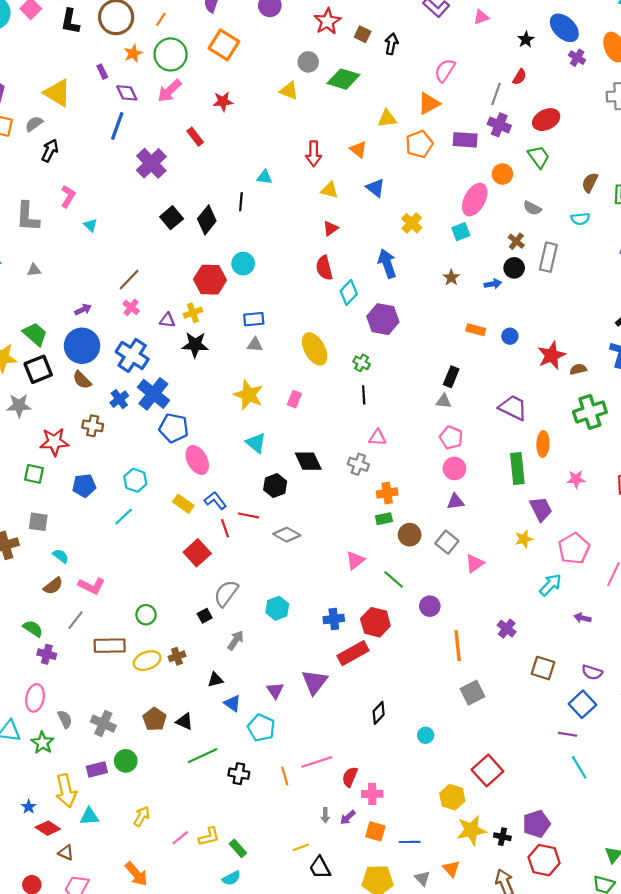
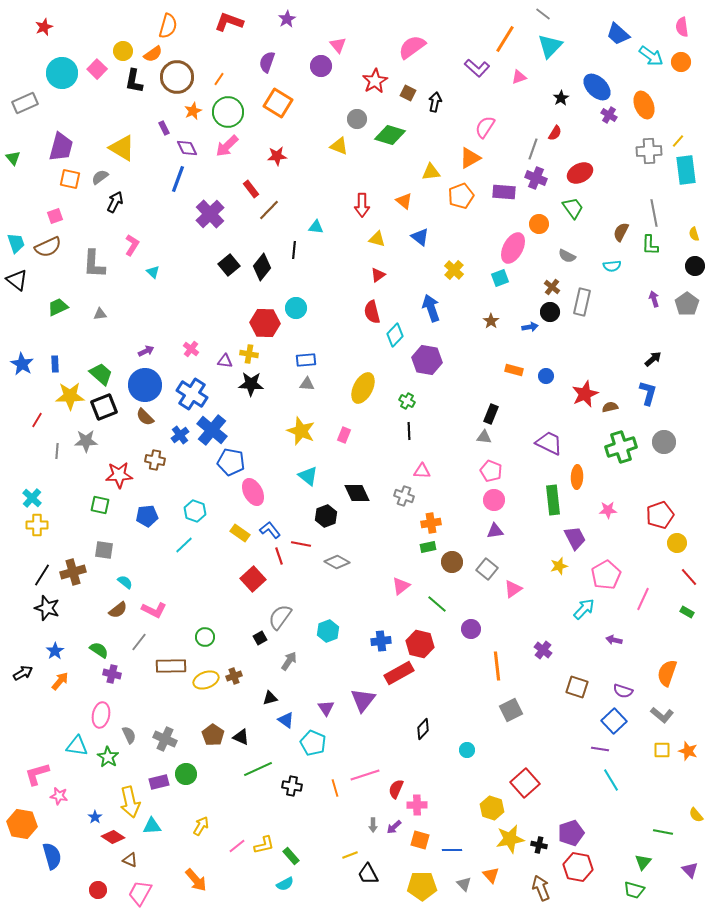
brown line: (129, 280) -> (269, 210), moved
yellow cross: (193, 313) -> (249, 354), turned 30
yellow ellipse: (315, 349) -> (363, 388), turned 56

